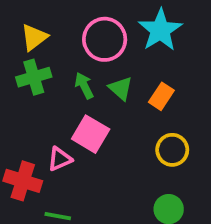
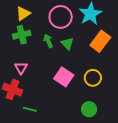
orange rectangle: (161, 96) -> (100, 41), moved, size x1.5
pink square: (91, 134) -> (64, 77), moved
pink triangle: (60, 159) -> (21, 68), moved, turned -40

